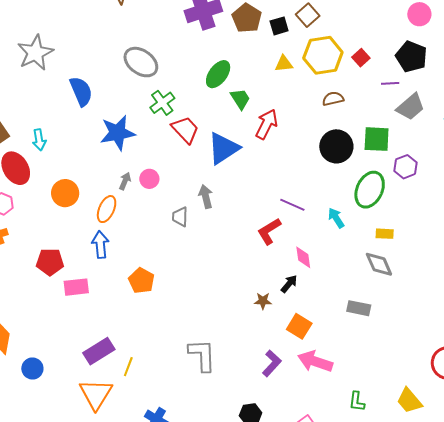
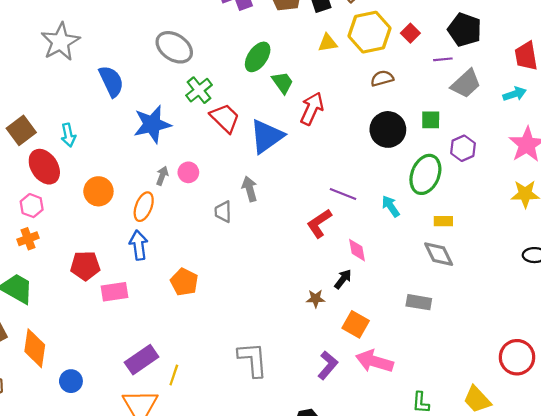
green square: (377, 139) -> (431, 120), size x0.7

